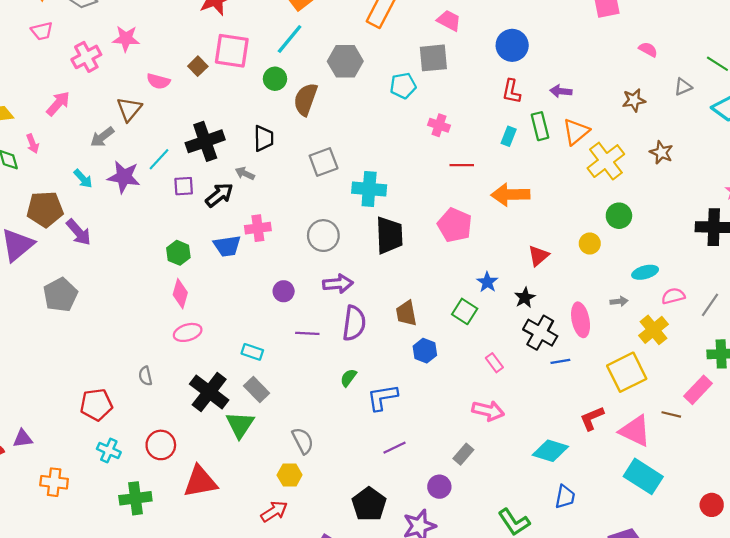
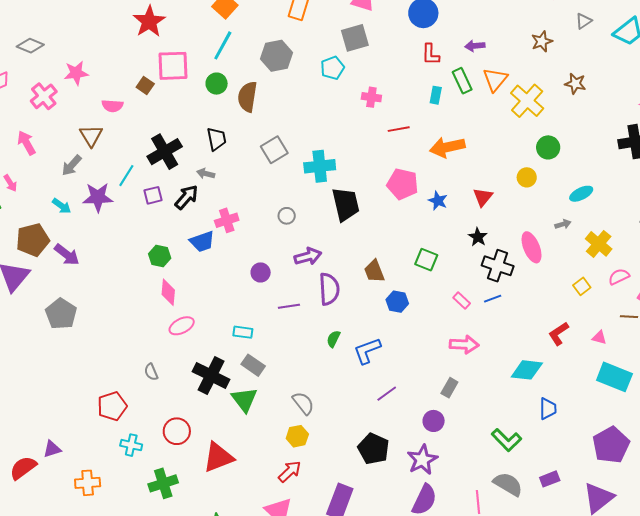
pink arrow: (58, 104) -> (26, 143), turned -60
gray circle: (323, 236) -> (287, 216), size x0.6
blue star: (487, 282) -> (438, 201), moved
pink semicircle: (673, 296) -> (619, 277), moved
blue line: (560, 361) -> (493, 299), moved
yellow square: (627, 372) -> (582, 286), size x0.5
pink triangle: (635, 431) -> (599, 338), size x0.5

